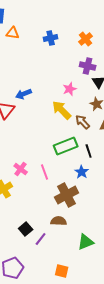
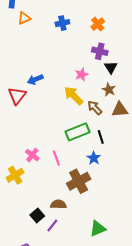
orange triangle: (13, 33) -> (24, 18), turned -32
brown semicircle: (59, 221) -> (58, 204), moved

